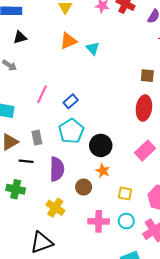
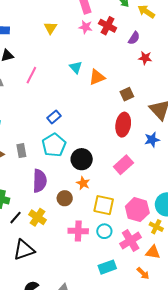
orange triangle: (68, 41) -> (97, 77), moved
brown square: (147, 76) -> (127, 94), turned -32
pink line: (42, 94) -> (31, 75), moved
black line: (26, 161) -> (15, 218), moved, turned -56
yellow square: (125, 194) -> (104, 205), size x1.5

